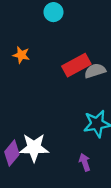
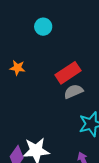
gray semicircle: (95, 71) -> (73, 91), moved

